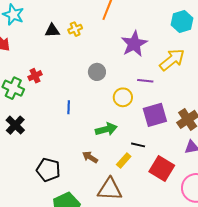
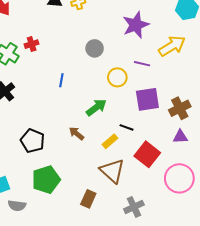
green arrow: (106, 129) -> (96, 107), turned -30
brown triangle: (110, 189) -> (112, 171), moved, turned 32

